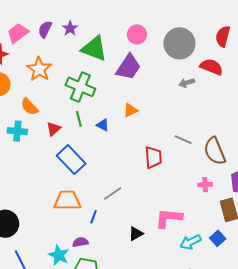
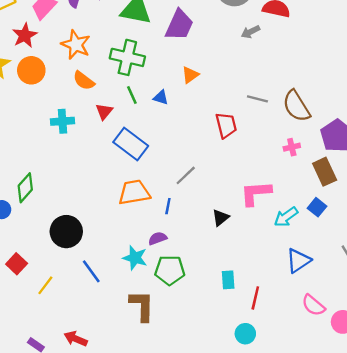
orange semicircle: (29, 107) -> (84, 81), moved

